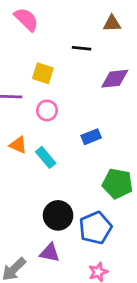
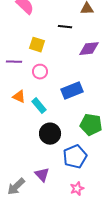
blue rectangle: (91, 137) -> (72, 91), size x1.5
black circle: (58, 215) -> (50, 134), moved
purple triangle: (50, 253) -> (42, 175), turned 35

